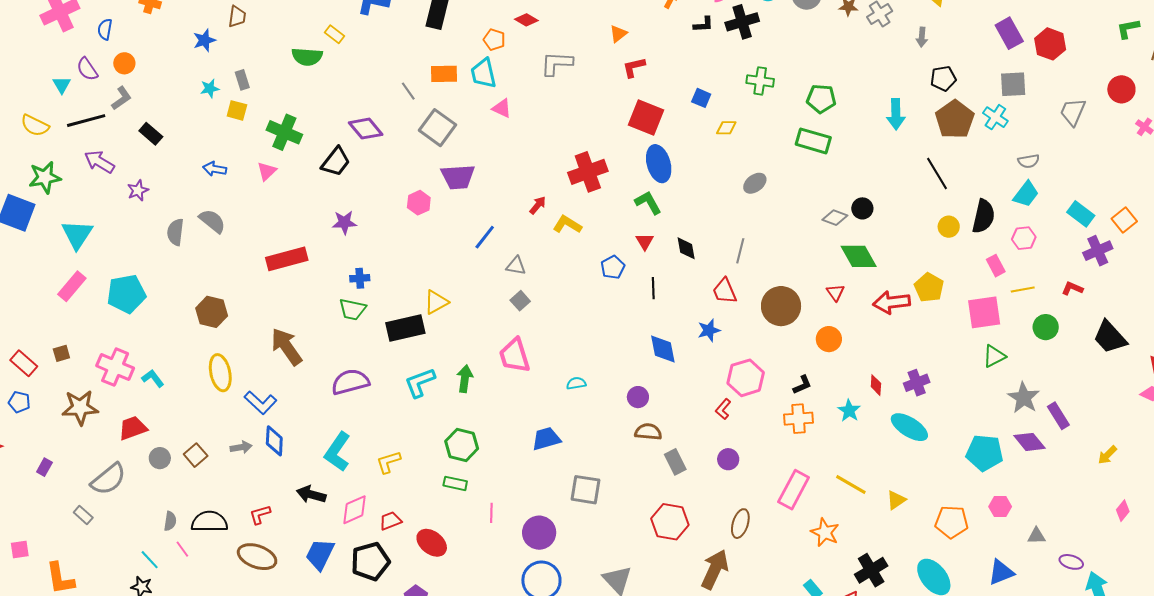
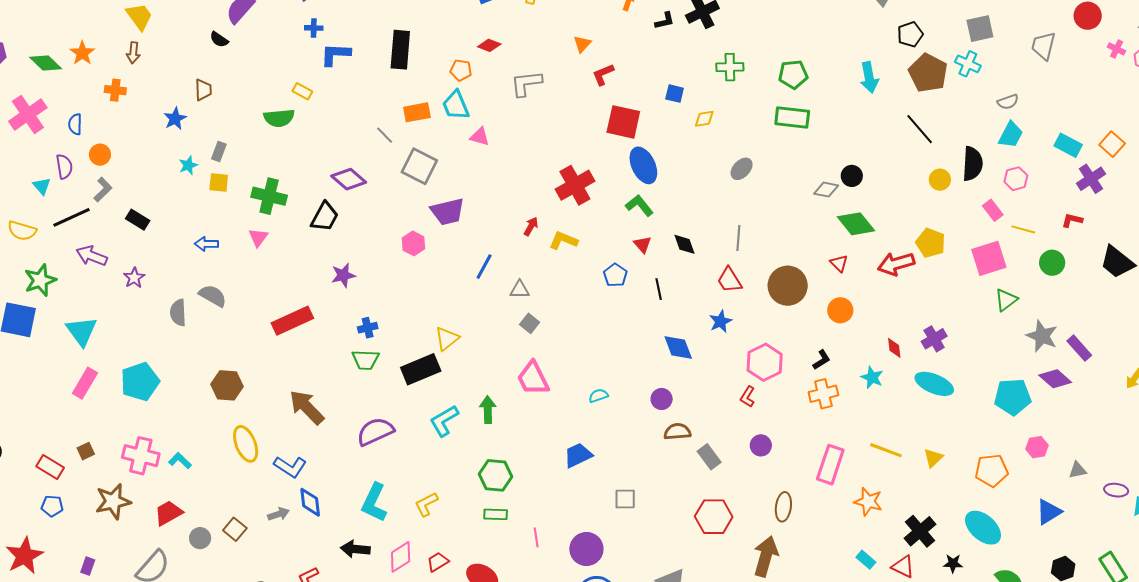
purple semicircle: (87, 69) -> (64, 167), turned -145
gray rectangle: (242, 80) -> (219, 151), turned 48
yellow line: (1023, 290) -> (1023, 229), turned 35
gray square: (586, 490) -> (625, 499), size x0.7

